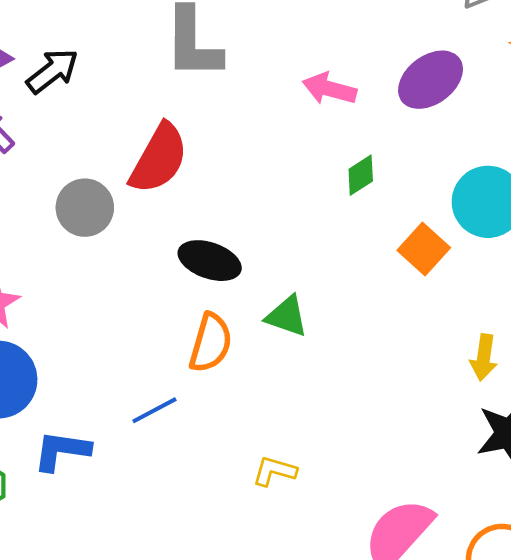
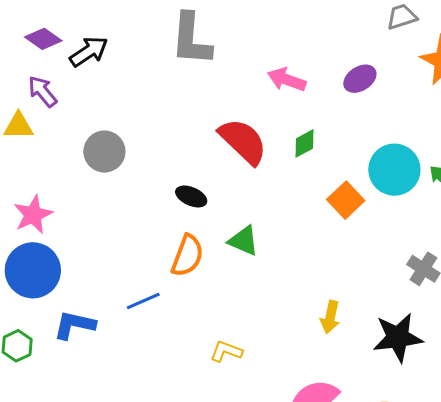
purple ellipse: (431, 80) -> (360, 79), size x0.7
red semicircle: (159, 159) -> (243, 141), moved, turned -80
black ellipse: (210, 261) -> (191, 196), size x0.7
yellow arrow: (484, 357) -> (330, 317), moved

